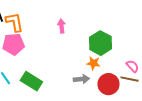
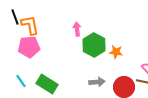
green hexagon: (100, 43) -> (94, 45), moved
orange star: (93, 63) -> (116, 52), moved

